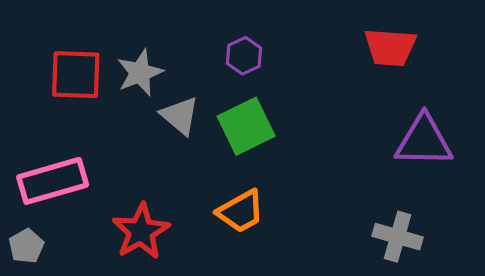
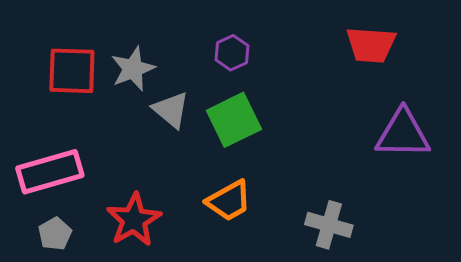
gray cross: (398, 237) -> (329, 225), moved
gray pentagon: (26, 246) -> (55, 234), moved

